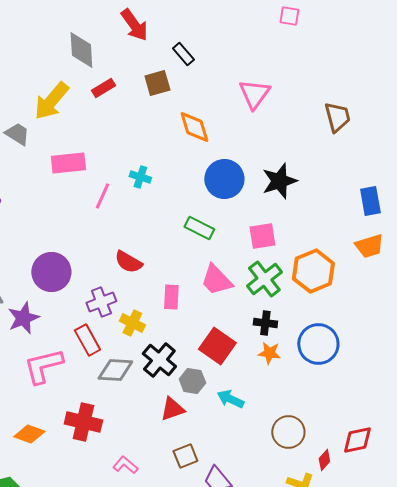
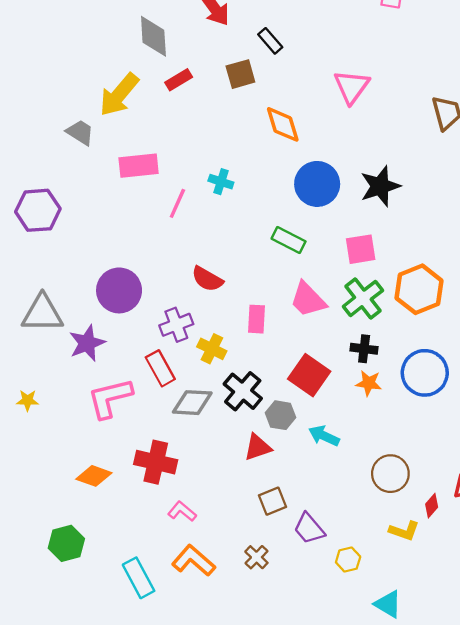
pink L-shape: (125, 465) -> (182, 511), moved

